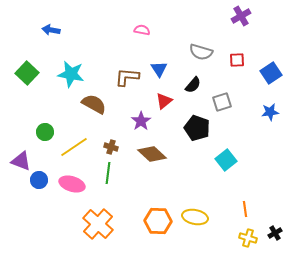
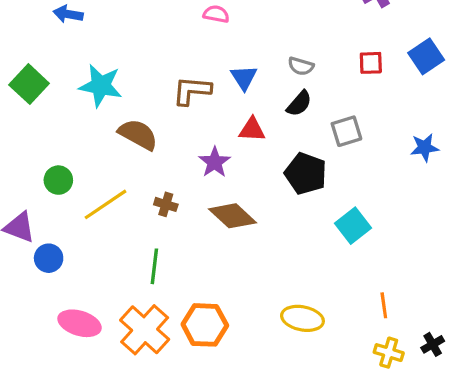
gray semicircle: (201, 52) -> (301, 66), moved, size x0.7
blue square: (271, 73) -> (426, 56), moved
red triangle: (164, 101) -> (252, 130), turned 42
green line: (108, 173) -> (154, 266), moved
pink ellipse: (72, 184) -> (80, 323), moved
orange hexagon: (158, 221) -> (205, 325), moved

